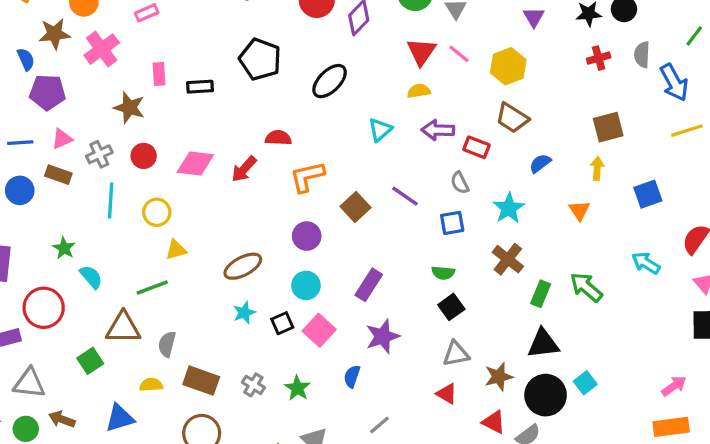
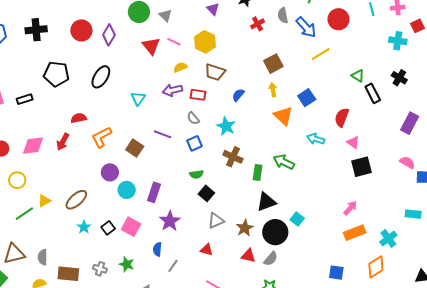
yellow semicircle: (419, 91) -> (180, 67), moved
orange triangle: (579, 210) -> (283, 116), moved, size x1.5
yellow triangle: (176, 250) -> (44, 201), moved
cyan circle: (306, 285) -> (127, 190), moved
green line: (152, 288) -> (24, 214), moved
red triangle: (447, 394) -> (207, 250), moved
gray line: (379, 425) -> (173, 266), moved

